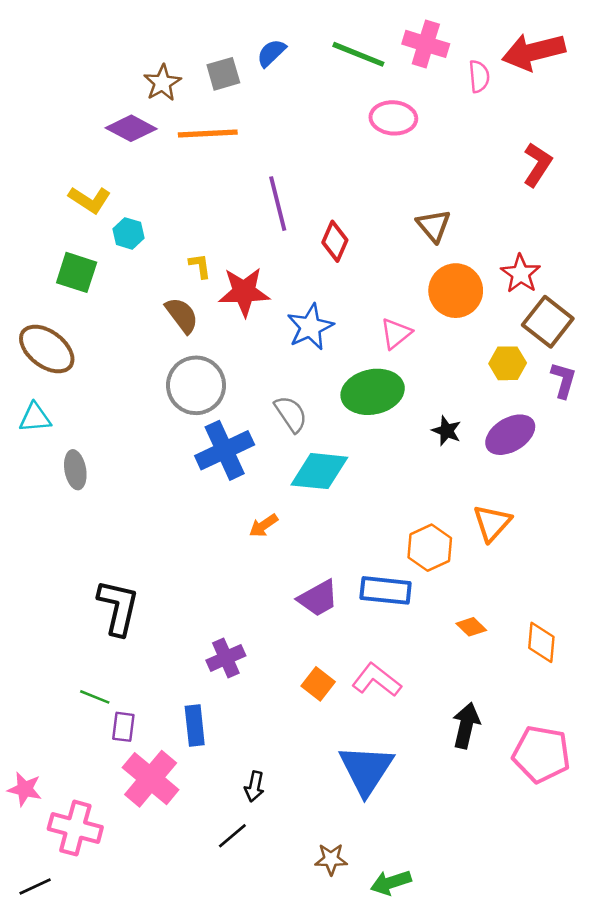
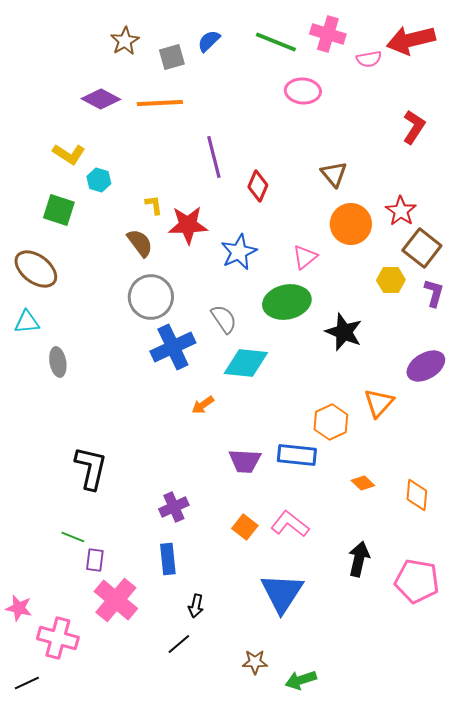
pink semicircle: (479, 76) -> (369, 59), turned 85
brown star: (162, 83) -> (125, 41), moved
black star: (447, 431) -> (344, 332), size x1.6
purple ellipse: (510, 435) -> (426, 366), moved
purple trapezoid: (318, 598) -> (245, 461), turned 32
blue rectangle: (195, 725) -> (168, 559), moved

